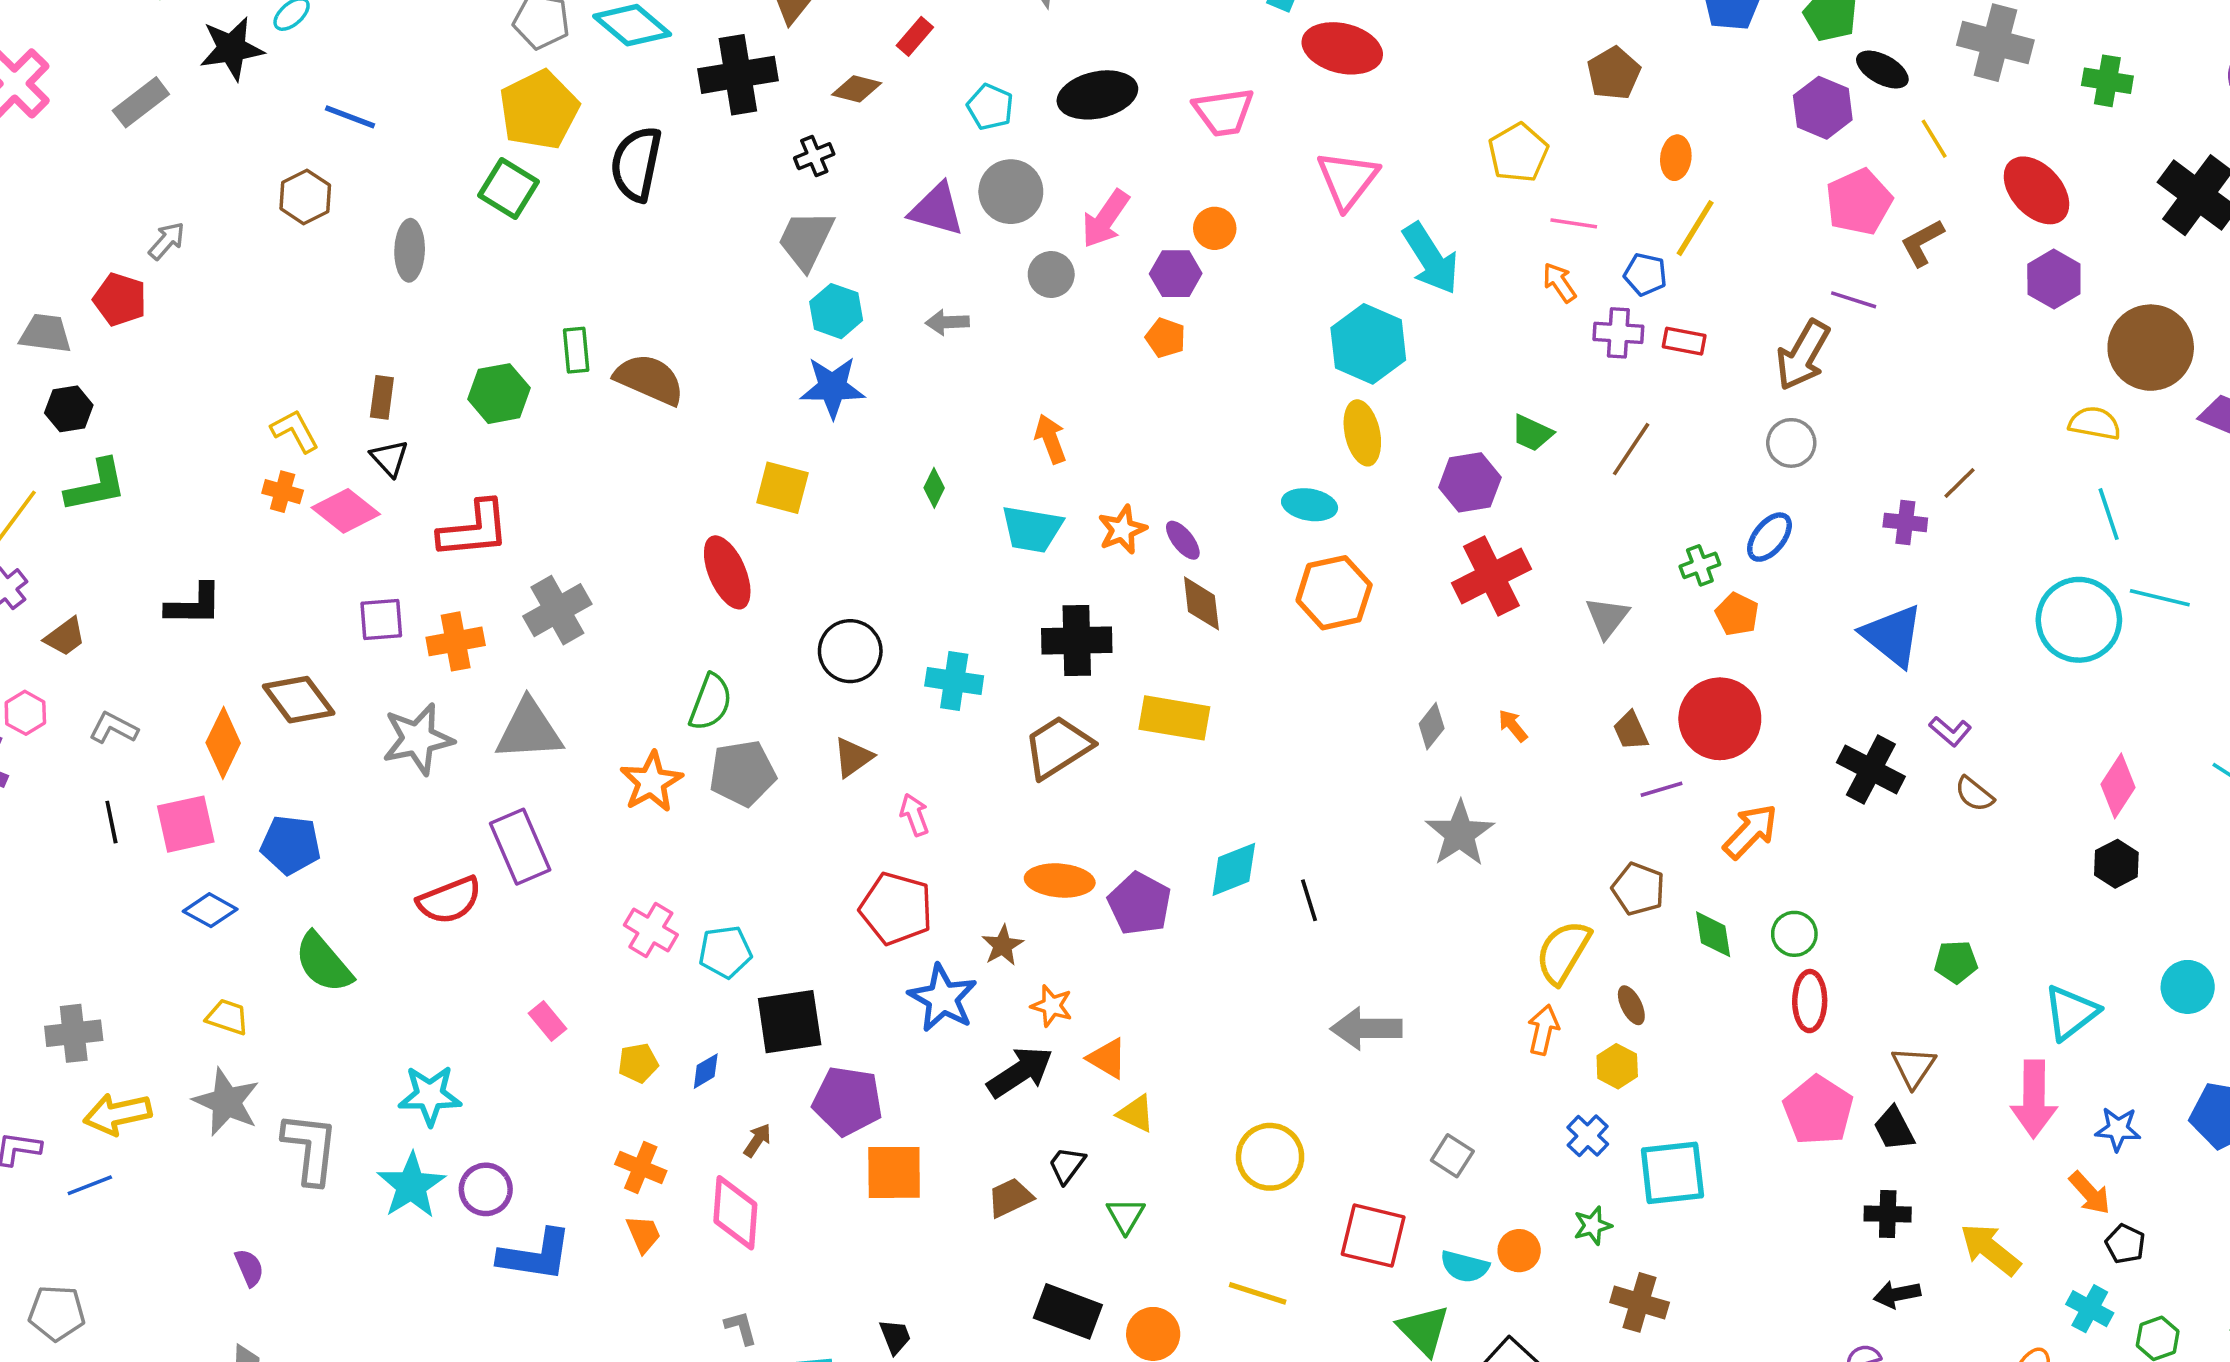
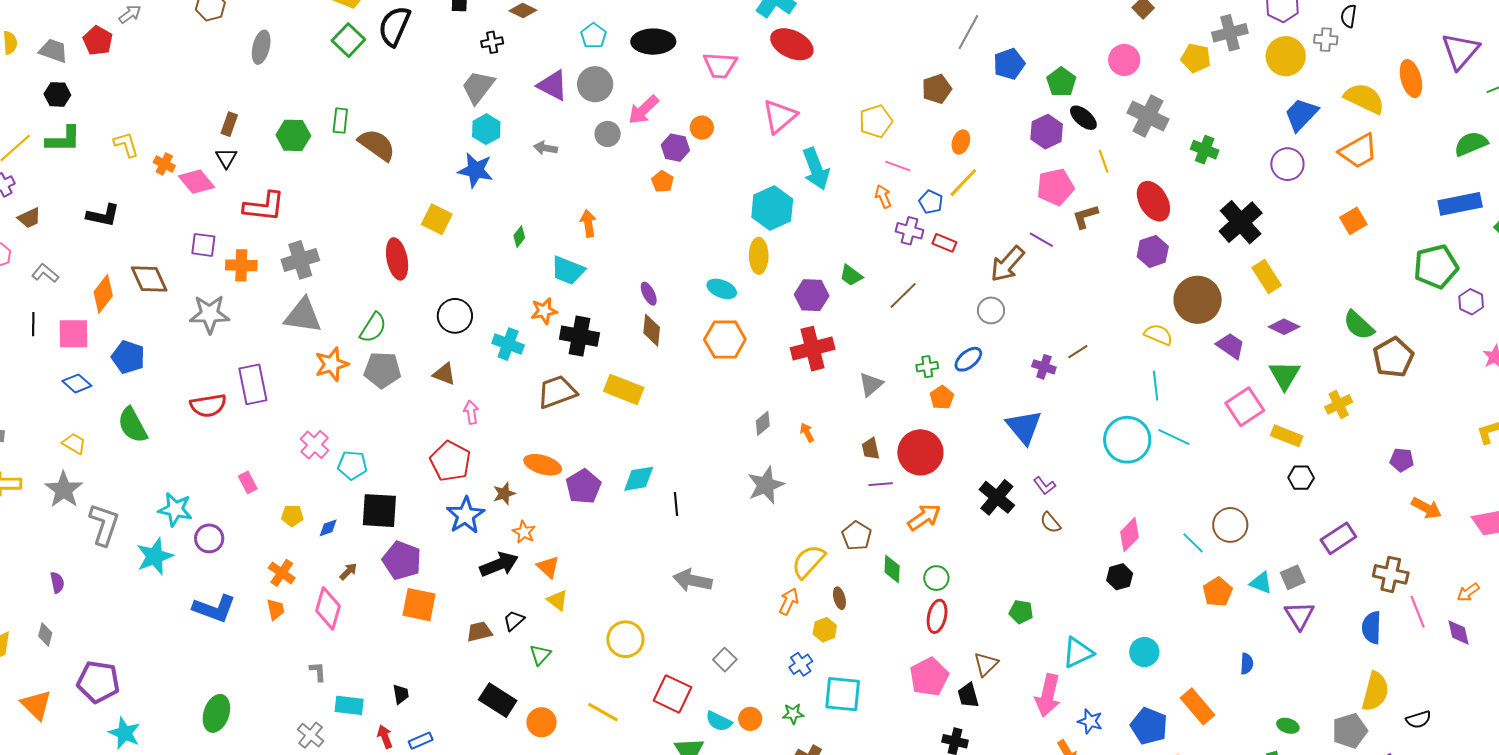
green square: (509, 189) -> (348, 40), moved
yellow L-shape: (295, 431) -> (126, 145), moved
orange star: (1122, 530) -> (544, 311), moved
gray triangle: (529, 730) -> (303, 316), moved
brown triangle: (853, 757) -> (444, 374), turned 45
purple circle: (486, 1189) -> (209, 538), moved

